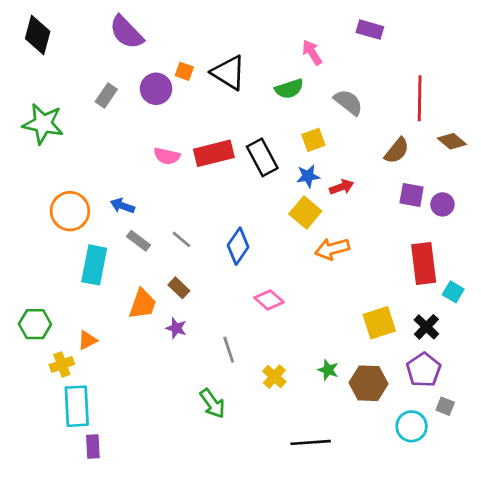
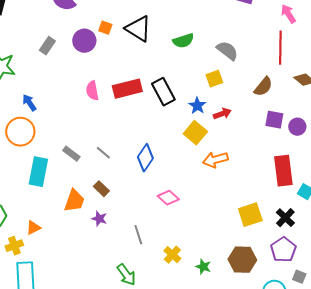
pink arrow: (312, 52) -> (288, 14), moved
yellow square: (313, 140) -> (214, 79), moved
pink semicircle: (167, 156) -> (92, 91), turned 66
blue star: (308, 176) -> (197, 106), turned -30
blue arrow: (122, 206) -> (29, 103), moved, turned 36
green star: (328, 370) -> (203, 267), moved

